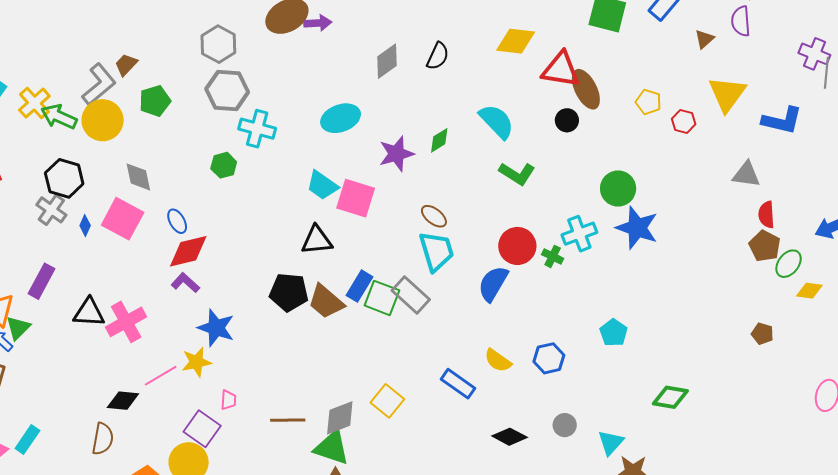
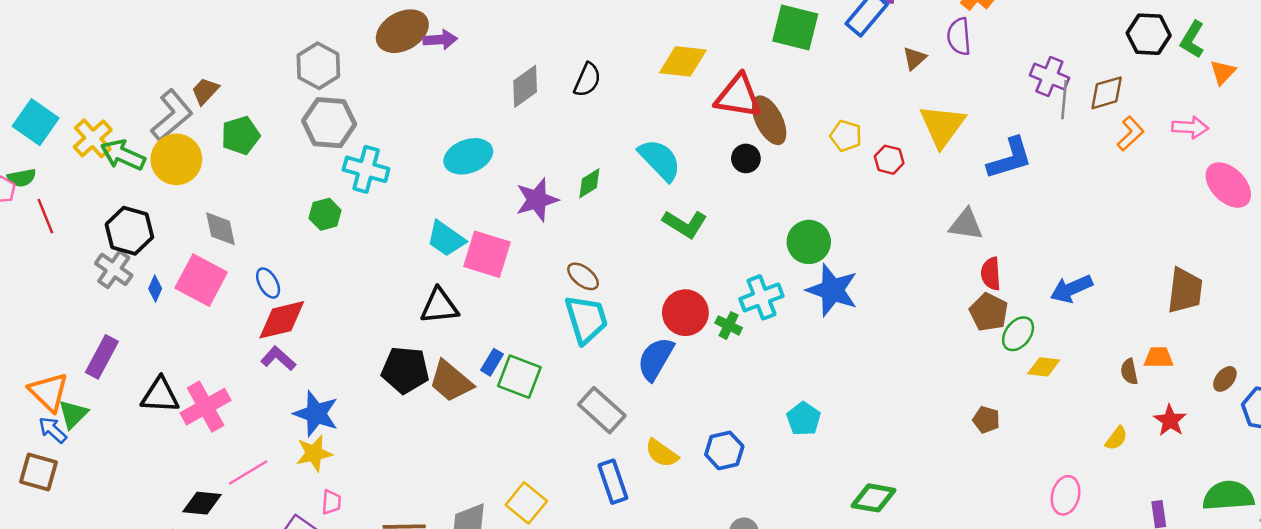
blue L-shape: (782, 121) -> (1010, 158), turned -30
blue rectangle: (360, 286) -> (492, 362), size x0.7
gray rectangle: (411, 295) -> (602, 410), moved
yellow star: (196, 362) -> (314, 453), moved
blue rectangle: (458, 384) -> (613, 482), turned 36

